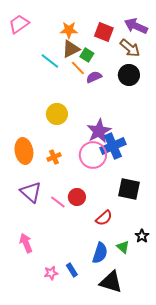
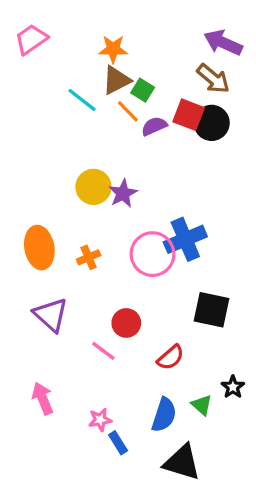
red square: (104, 32) -> (189, 115), moved
purple star: (99, 131) -> (123, 193), moved, size x0.7
pink line: (58, 202) -> (103, 351), moved
pink star: (51, 273) -> (100, 420), moved

